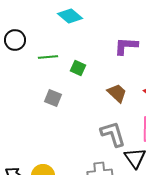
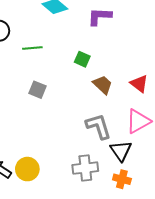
purple L-shape: (126, 46) -> (100, 17), moved
green square: (78, 68) -> (82, 59), moved

